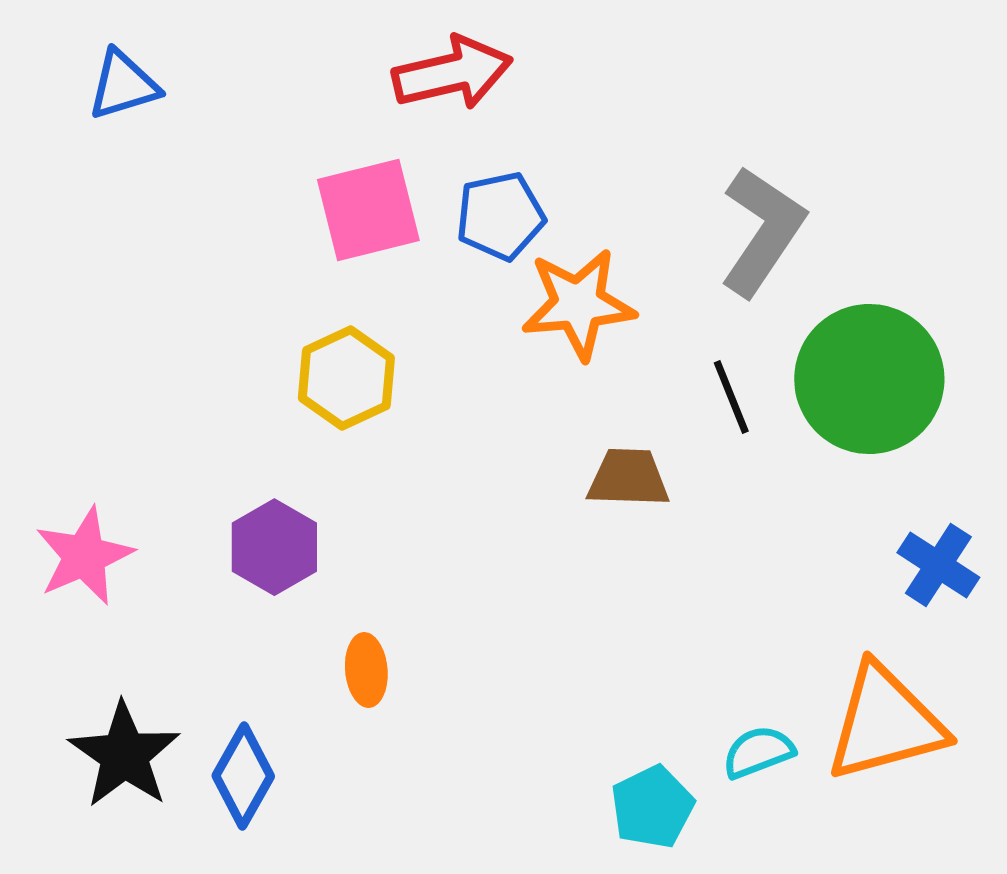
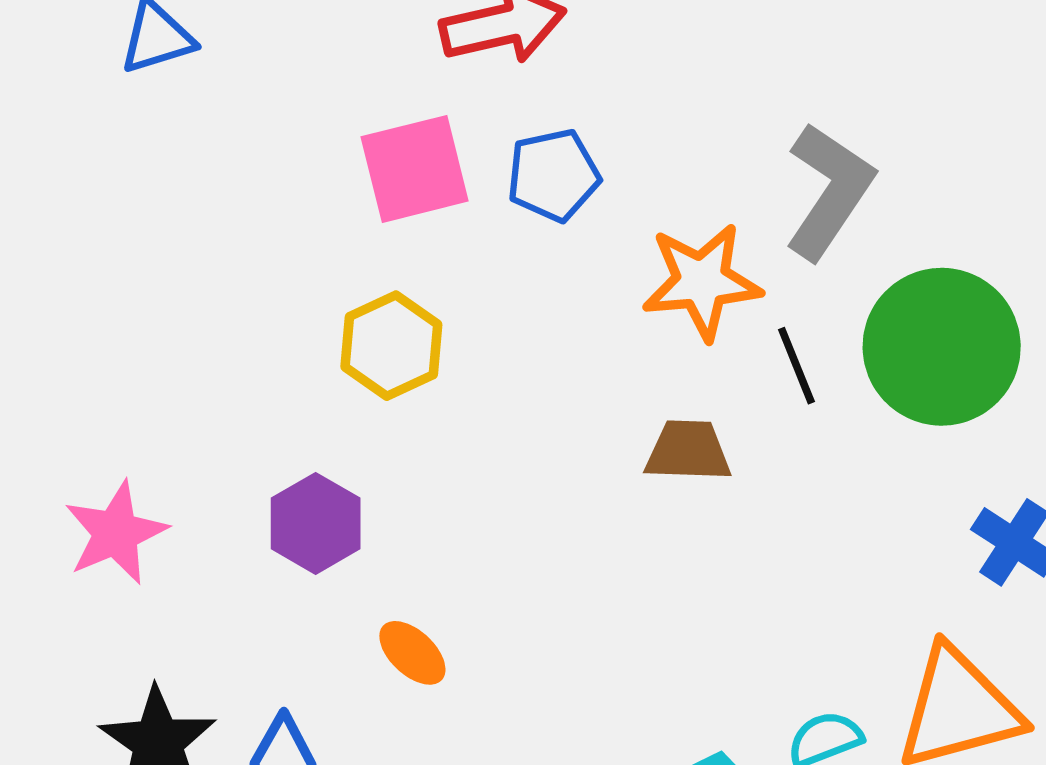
orange star: (578, 304) -> (702, 281), moved
orange ellipse: (366, 670) -> (412, 653), turned -42

